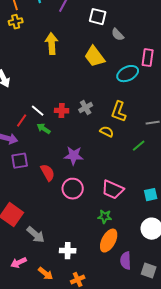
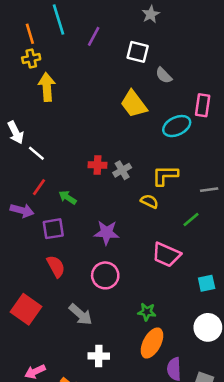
yellow arrow: (52, 44) -> (47, 87), moved
white line: (38, 111) -> (36, 153), moved
red cross: (62, 111) -> (97, 165), moved
yellow L-shape: (119, 112) -> (165, 175), turned 70
purple square: (20, 161) -> (53, 229), moved
red semicircle: (48, 173) -> (56, 266), moved
pink trapezoid: (113, 190) -> (166, 255), moved
gray arrow: (36, 235) -> (81, 314), moved

